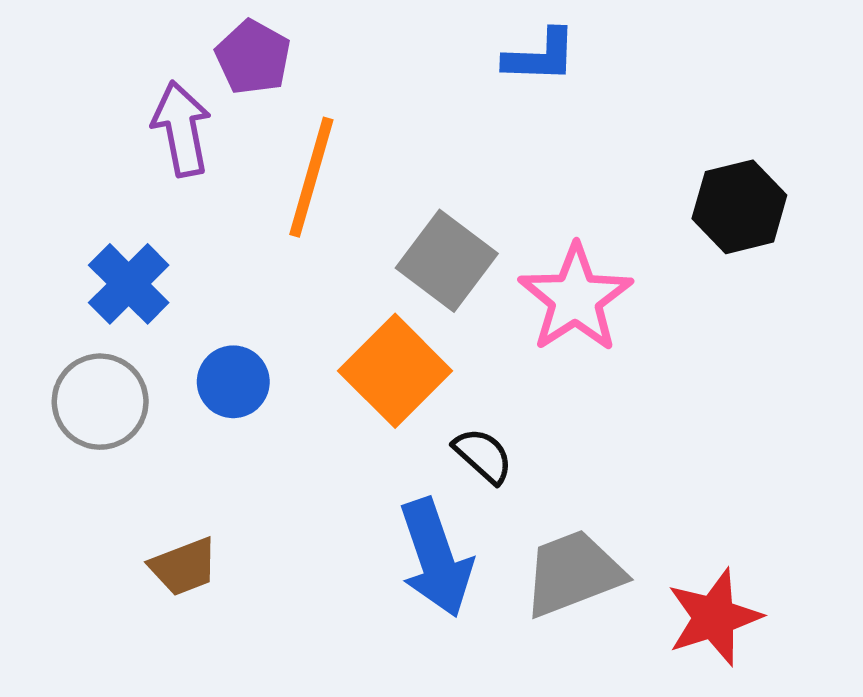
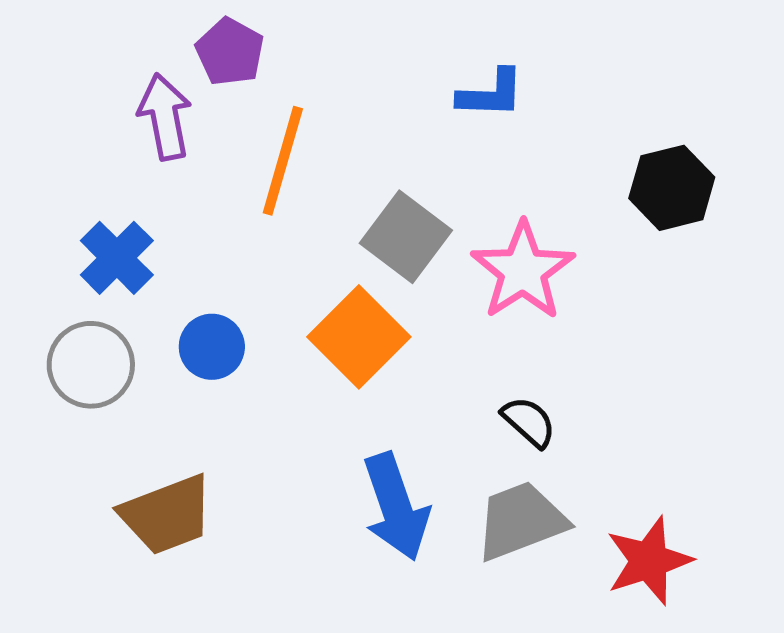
blue L-shape: (540, 56) -> (491, 94), moved
black semicircle: (483, 456) -> (529, 422), moved
brown trapezoid: (184, 567) -> (167, 515), size x1.5

